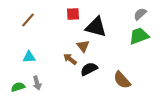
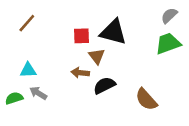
red square: (73, 14) -> (81, 36), moved
brown arrow: (70, 59) -> (80, 73), turned -32
gray arrow: (37, 83) -> (38, 93), moved, turned 136
green semicircle: (18, 87) -> (14, 98), moved

